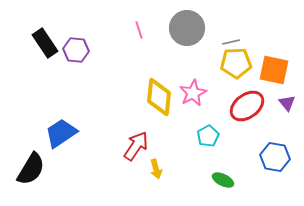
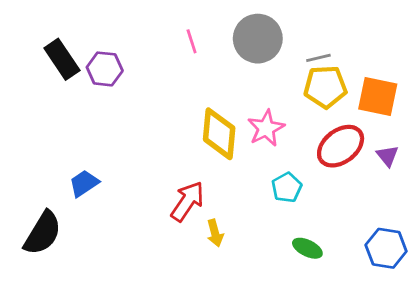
purple triangle: (287, 103) -> (387, 156), moved
blue trapezoid: (61, 133) -> (84, 183), size x0.7
blue hexagon: (275, 157) -> (386, 248), moved

